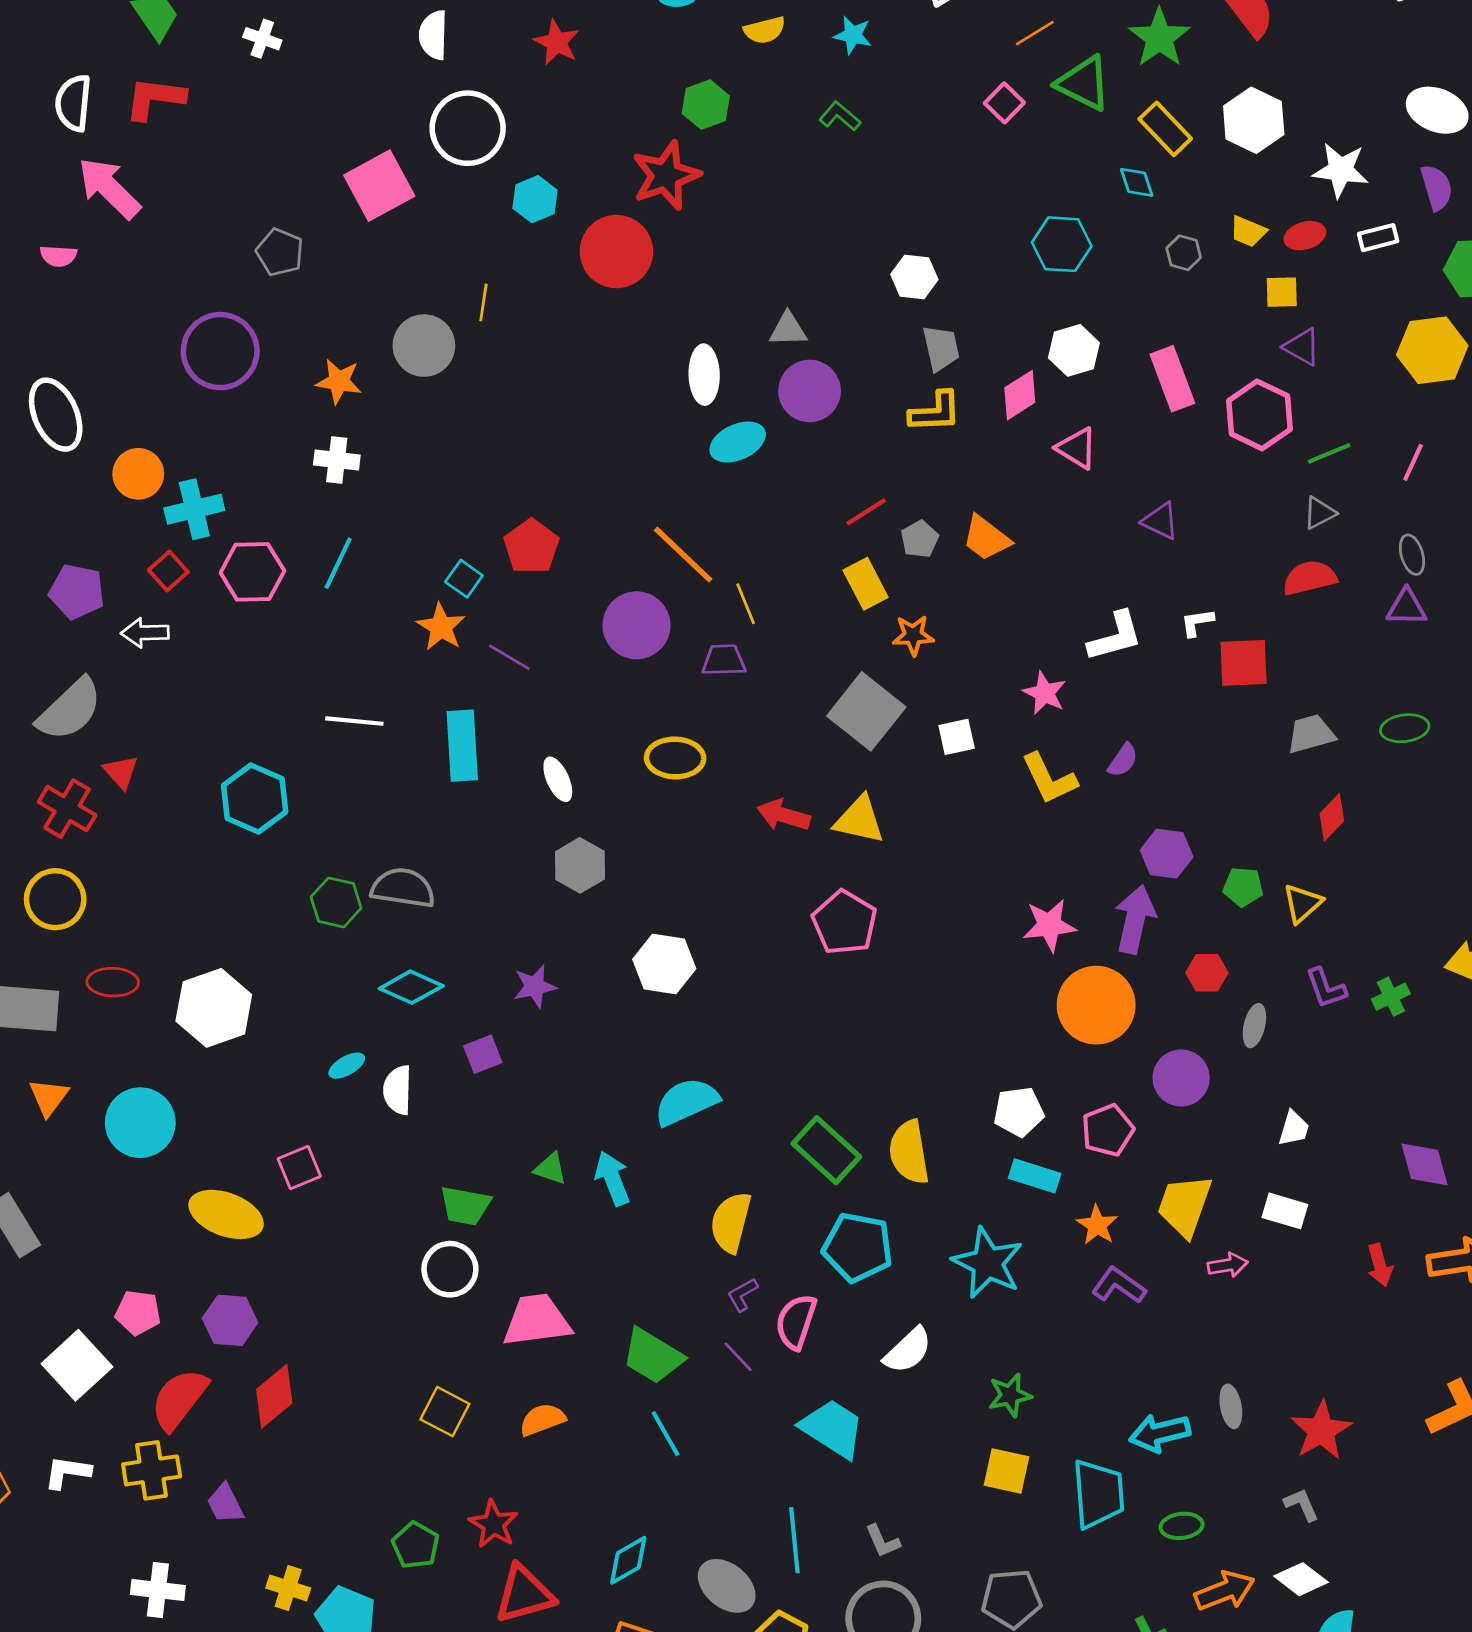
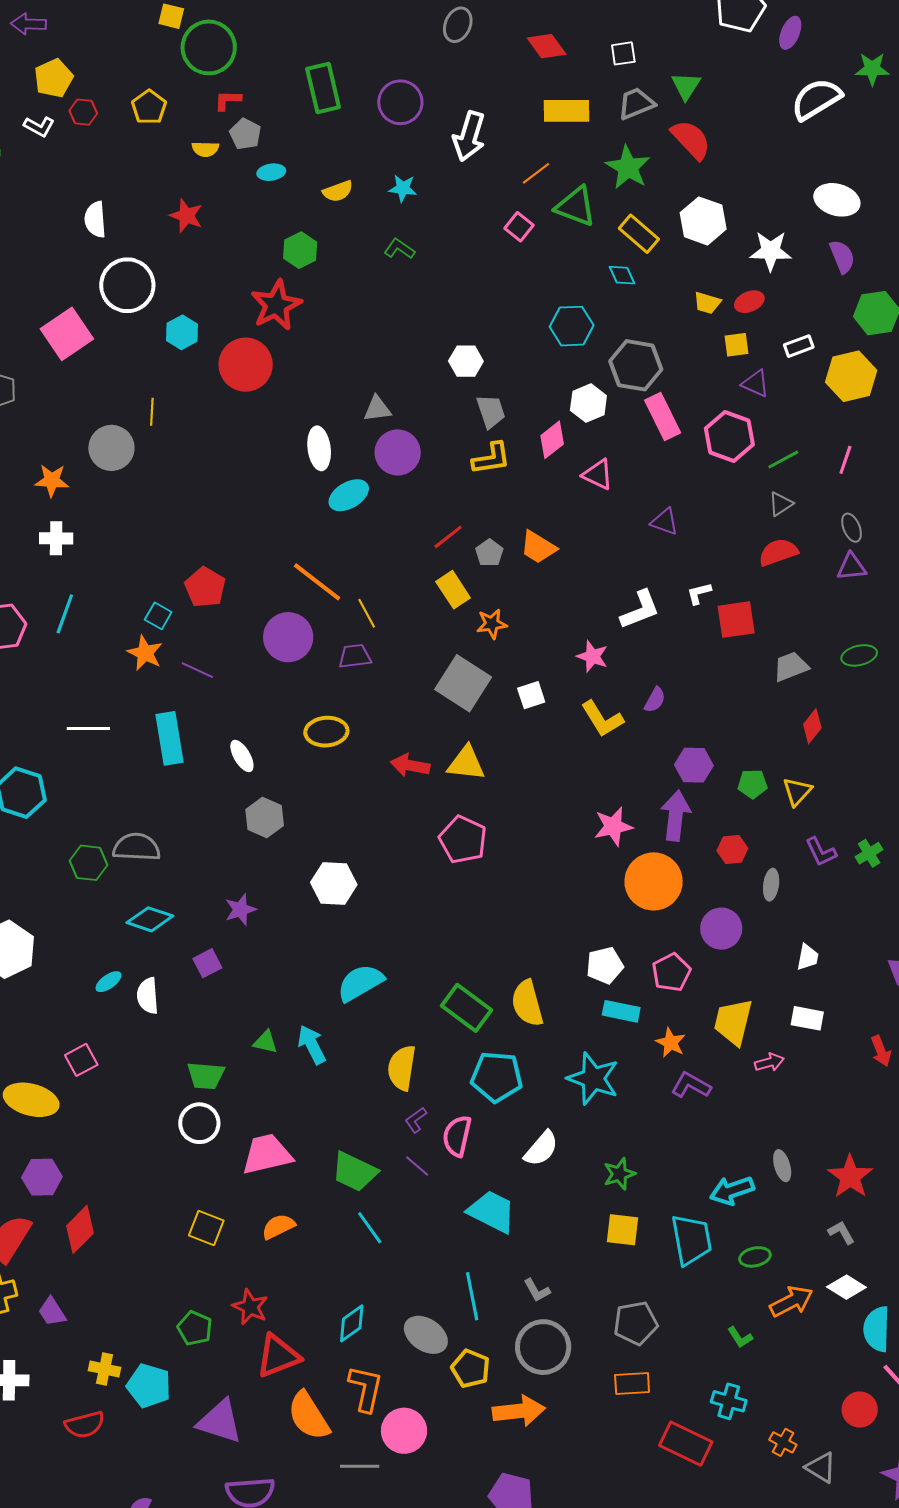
white rectangle: (1378, 238) -> (799, 346), moved
gray hexagon: (1184, 253) -> (636, 365), moved, size x2.0

